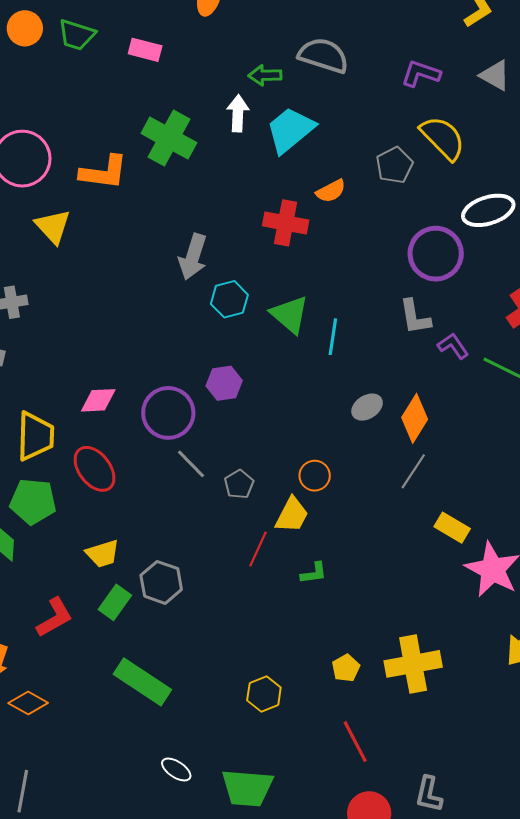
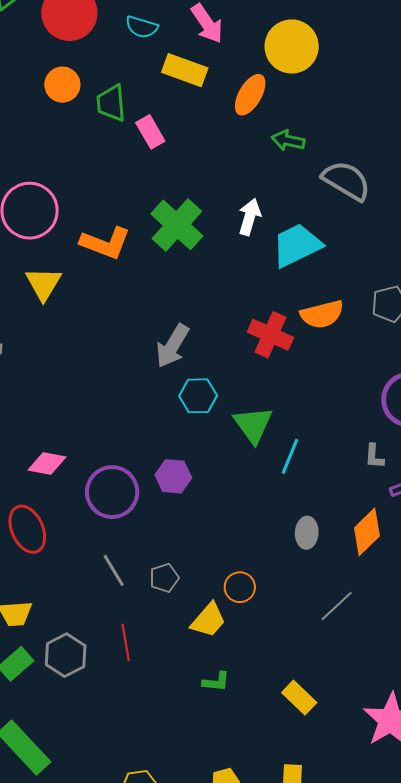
green trapezoid: (77, 35) -> (111, 103), turned 54
pink rectangle: (145, 50) -> (150, 132), moved, turned 32
green arrow: (265, 75) -> (288, 140), moved
orange semicircle: (331, 191) -> (322, 314), size x1.4
gray L-shape: (415, 317) -> (374, 456), size x0.7
gray ellipse: (367, 407) -> (307, 533), turned -68
orange diamond: (415, 418) -> (367, 532), moved
gray line: (191, 464) -> (114, 570), moved
yellow rectangle: (452, 528) -> (299, 698), moved
red line: (258, 549) -> (126, 642), moved, turned -48

